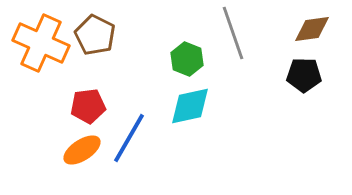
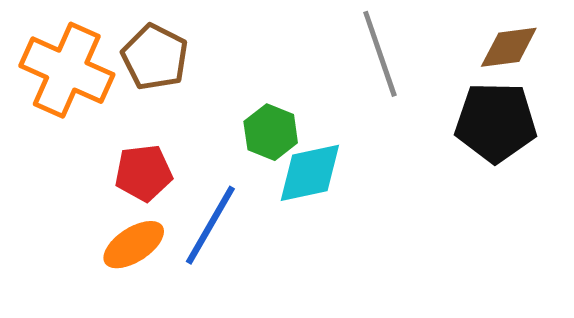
green hexagon: (187, 59) -> (271, 132), moved
black pentagon: (304, 75) -> (496, 122), size x1.4

